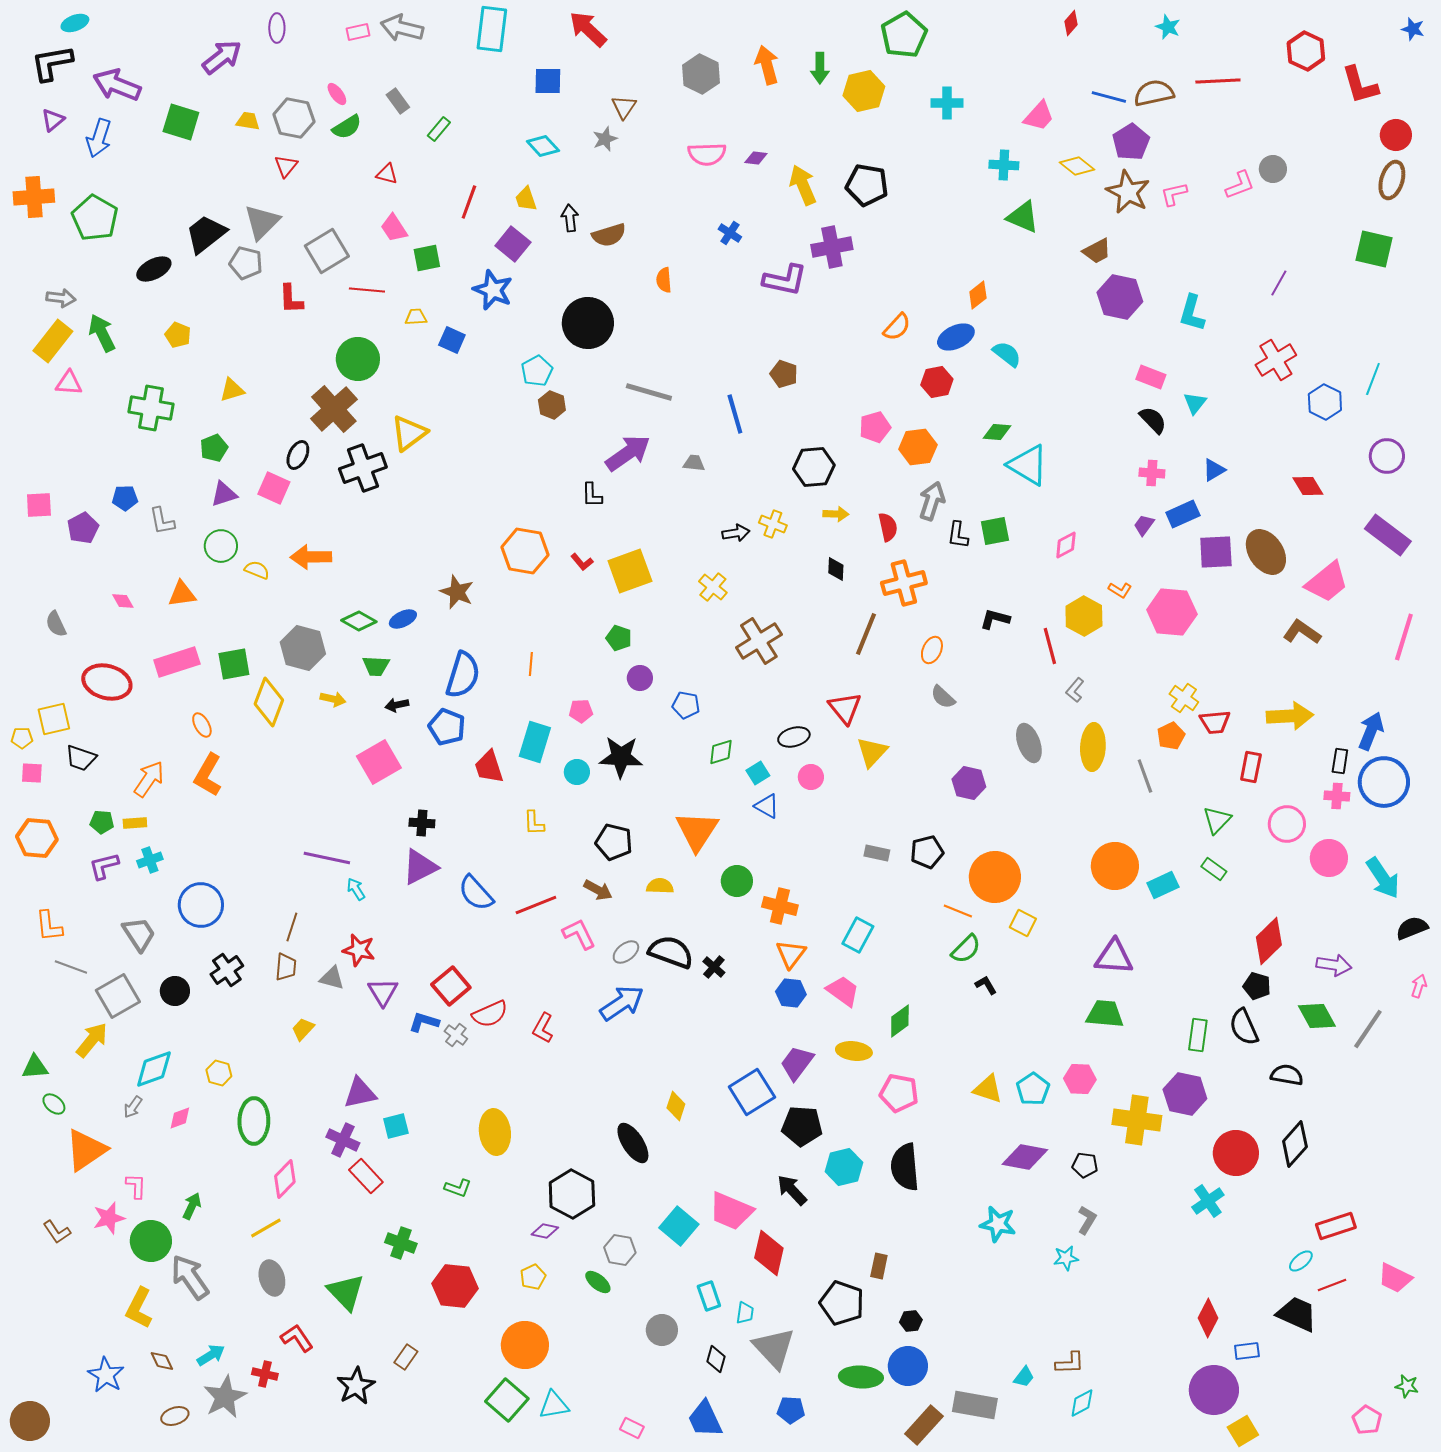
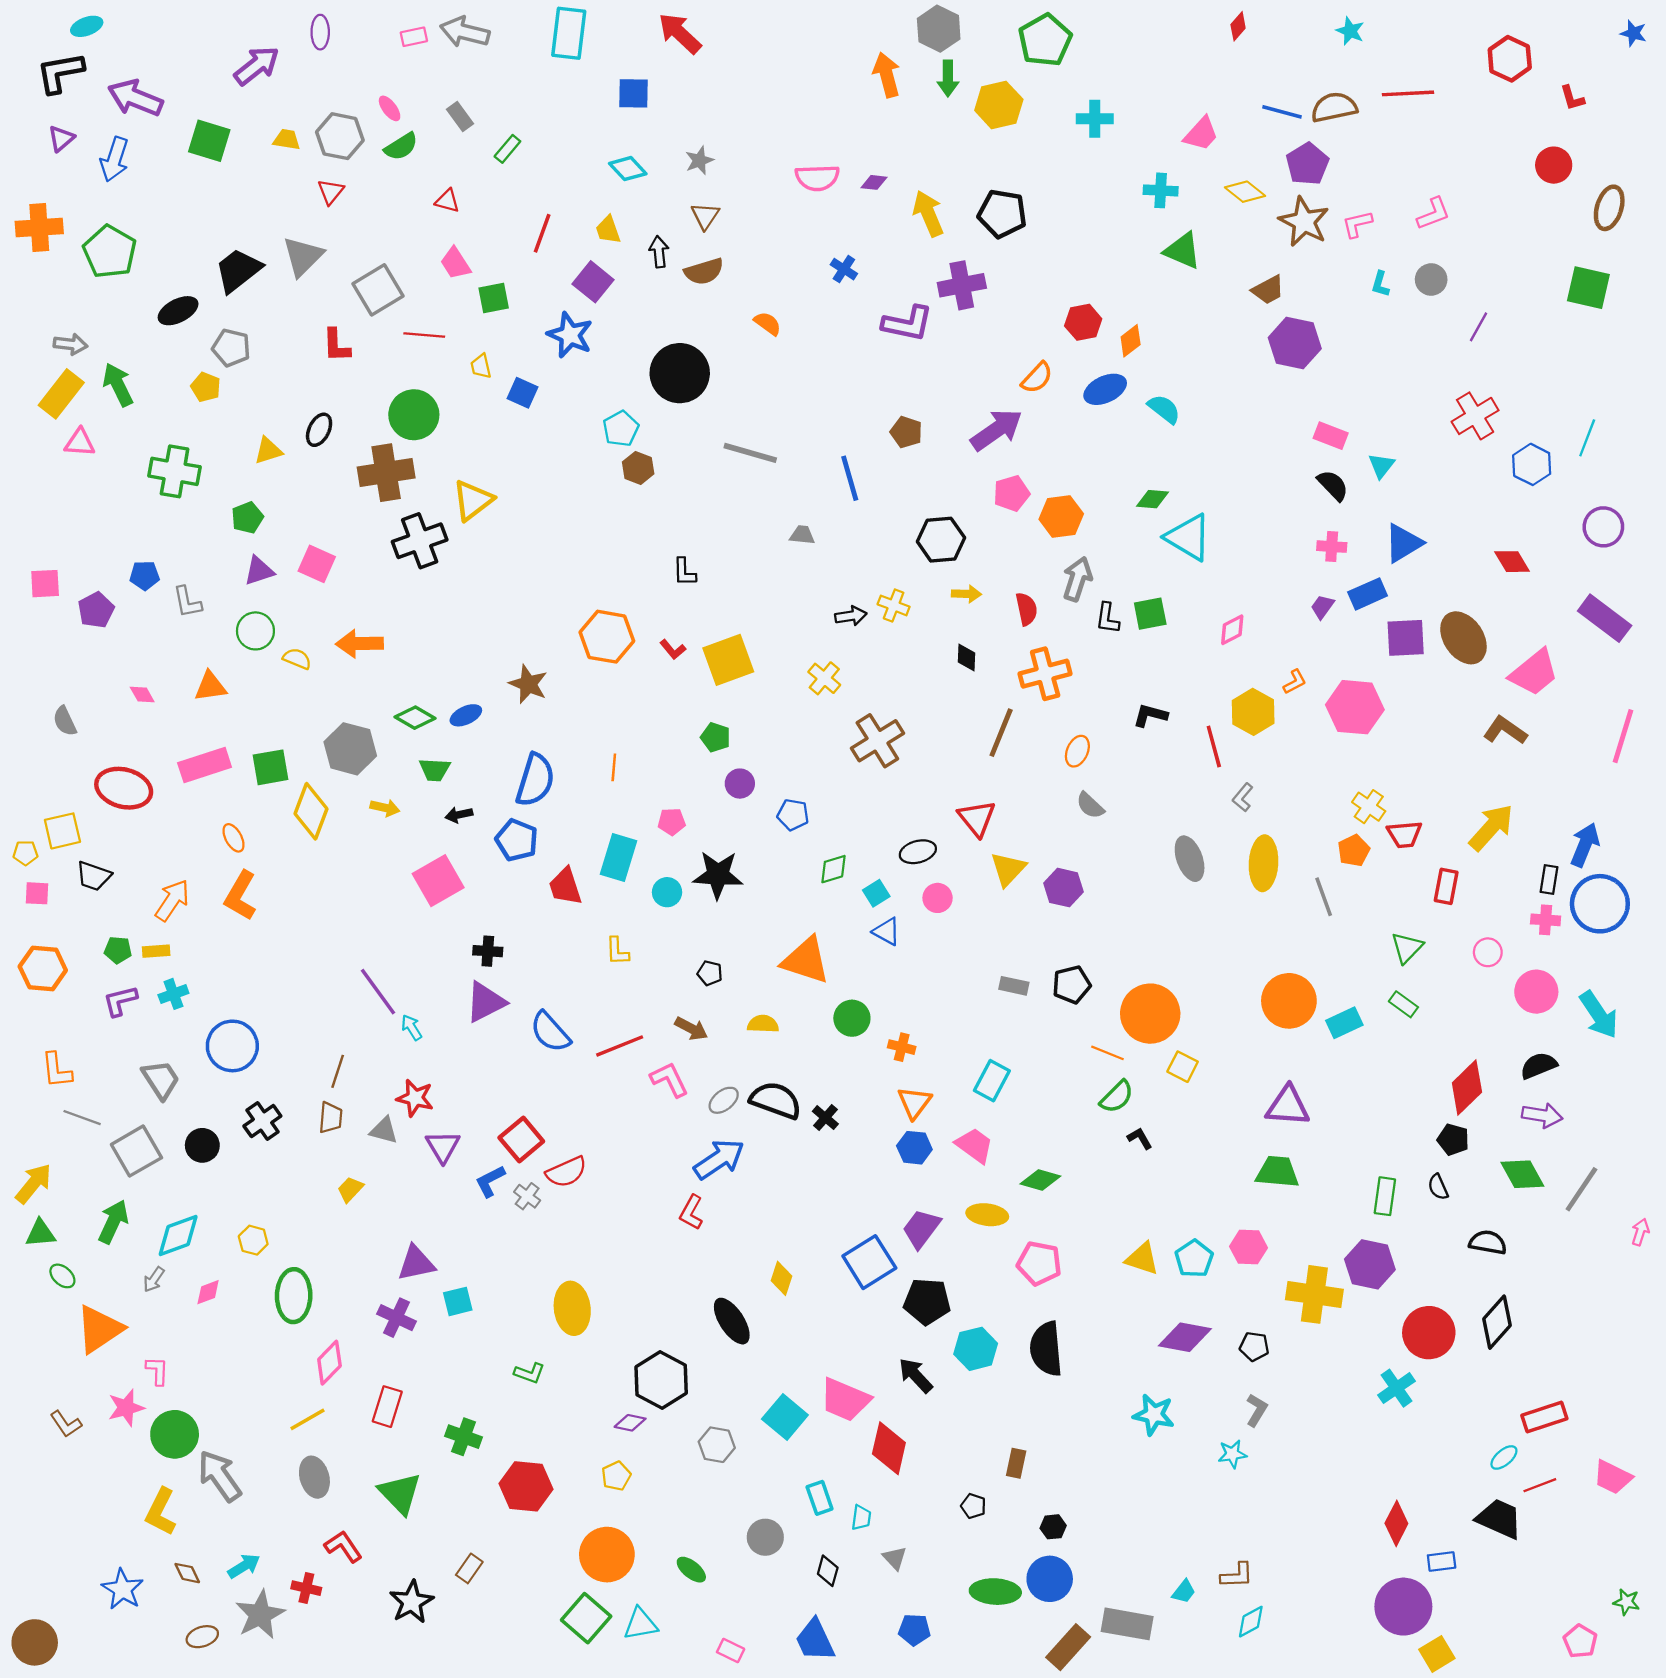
gray hexagon: (701, 74) -> (939, 29), moved
red L-shape: (1360, 85) -> (1572, 98), size x0.6
brown triangle: (624, 107) -> (705, 216), moved
red circle: (1396, 135) -> (1554, 165), moved
gray circle: (1273, 169) -> (1431, 279), moved
gray pentagon: (246, 263) -> (231, 348), moved
orange semicircle: (664, 280) -> (768, 323), turned 130
cyan L-shape: (1192, 313) -> (1380, 284), moved, size x0.6
yellow trapezoid: (416, 317) -> (481, 366), turned -100
red hexagon: (937, 382) -> (1083, 322), moved
brown cross: (334, 409) -> (386, 473), turned 33
purple arrow: (628, 453) -> (996, 430), moved
black ellipse: (298, 455) -> (319, 430), moved
blue triangle: (1214, 470) -> (1403, 543), size x1.5
orange L-shape: (1120, 590) -> (1295, 682), turned -60
yellow arrow: (1290, 716) -> (1491, 827), turned -45
purple hexagon: (969, 783) -> (1064, 888), moved
pink circle: (1287, 824) -> (1488, 952), size x0.7
orange triangle: (697, 831) -> (806, 960), turned -45
black pentagon: (614, 842) -> (710, 973), size x0.6
purple line: (327, 858) -> (378, 992), turned 42
orange cross: (780, 906) -> (902, 1047), size x0.7
black semicircle: (1412, 928) -> (1539, 1066), moved
pink arrow: (1419, 986) -> (1640, 1232), moved
green diamond: (900, 1021) -> (1040, 1180), turned 52
blue L-shape: (424, 1022) -> (490, 1181), turned -44
black semicircle: (1244, 1027) -> (1438, 1187), size x0.6
red L-shape: (543, 1028) -> (691, 1212), moved
yellow arrow: (92, 1040) -> (34, 1183), moved
red rectangle: (366, 1176) -> (387, 1407), moved, turned 60
green arrow: (192, 1206) -> (113, 1222), moved, size x1.4
green ellipse: (598, 1282) -> (691, 1570), moved
black pentagon: (842, 1303) -> (973, 1506), size x0.5
gray triangle: (774, 1348) -> (895, 1558), size x0.5

